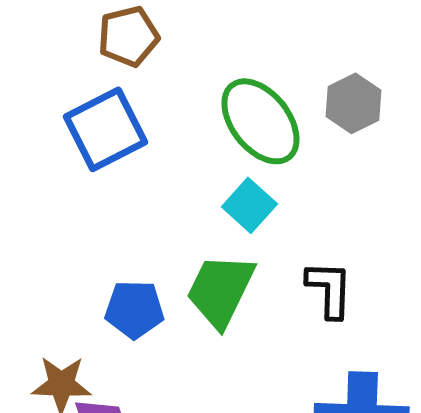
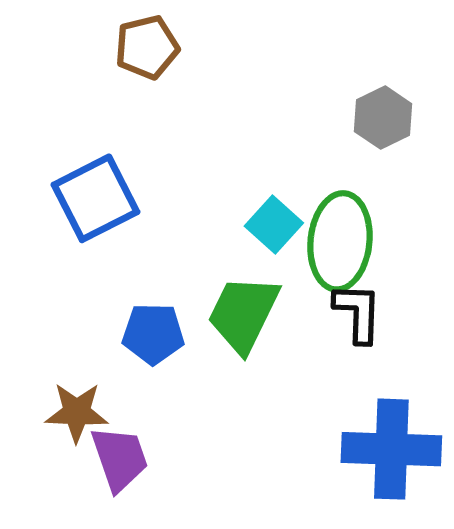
green ellipse: (260, 121) -> (340, 241), moved, turned 44
blue square: (105, 129) -> (95, 198), moved

